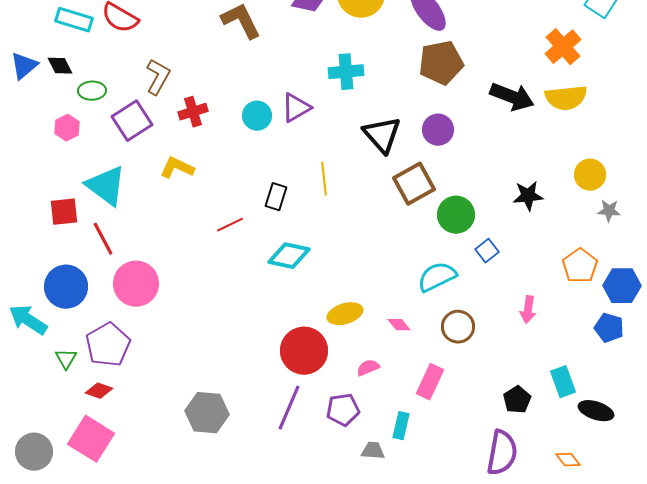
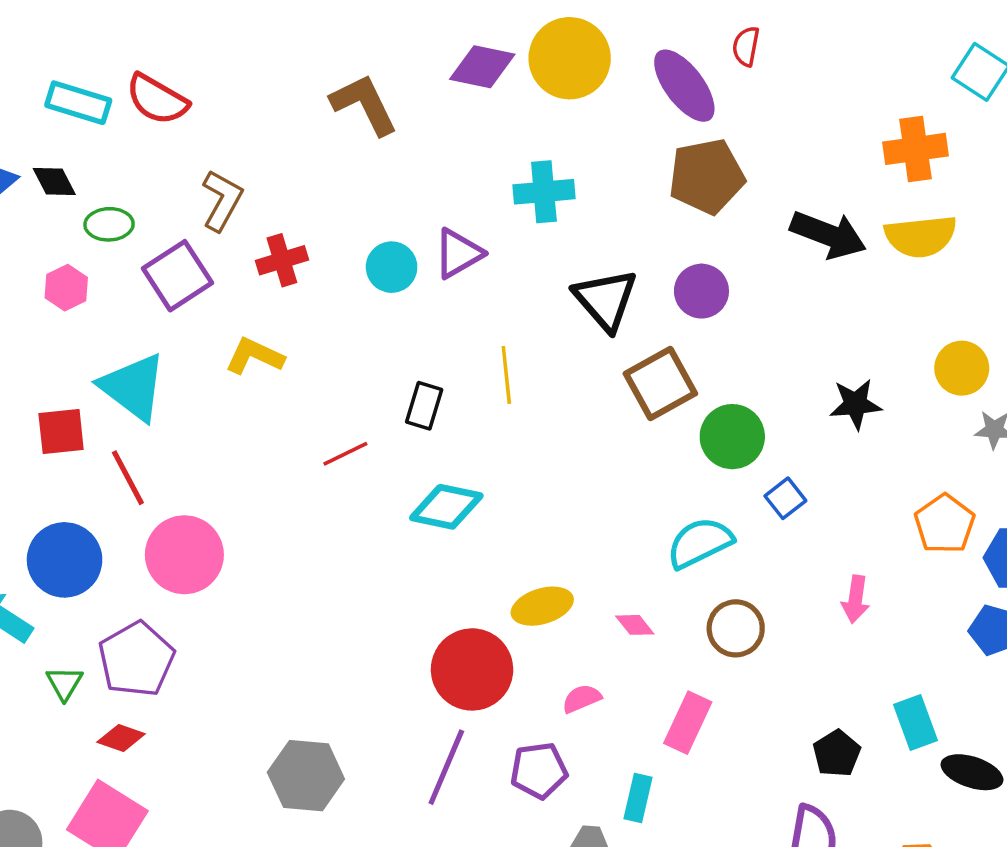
orange cross: (563, 47) -> (915, 149), turned 33

